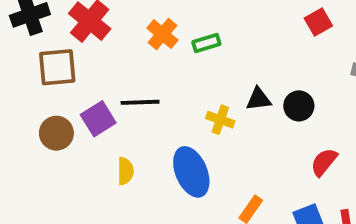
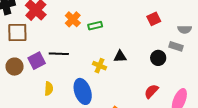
black circle: (299, 106) -> (158, 58), moved

